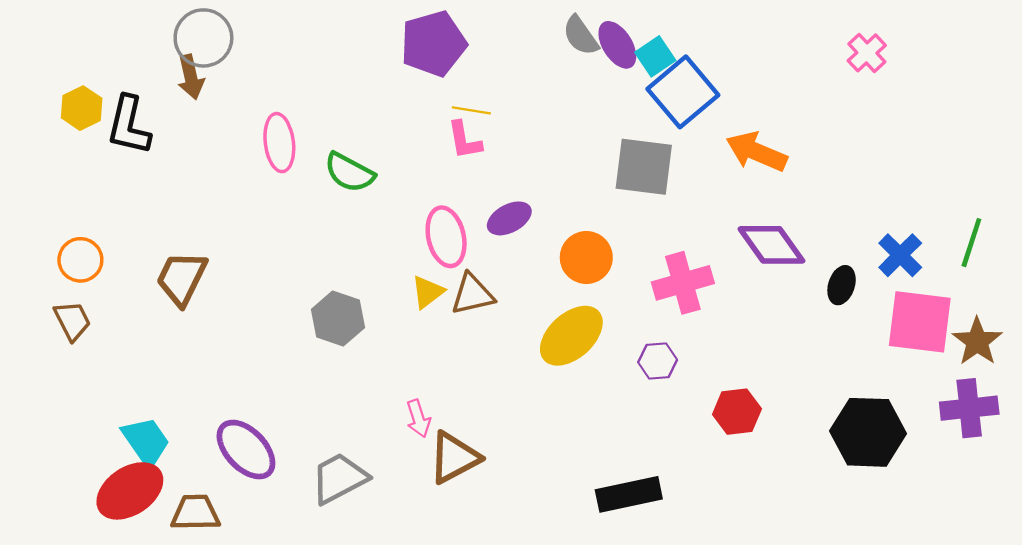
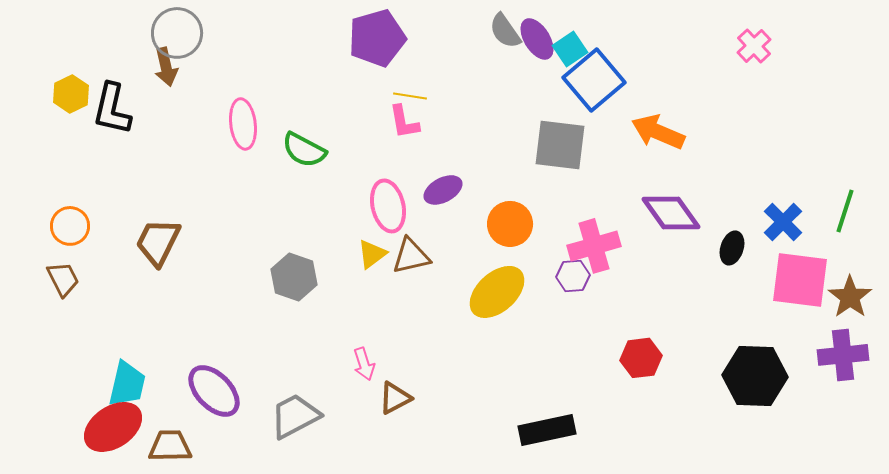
purple hexagon: (658, 361) -> (573, 276), moved
cyan trapezoid: (146, 441) -> (127, 384), turned 48
brown triangle: (454, 458) -> (395, 398), size x0.7

